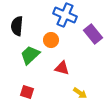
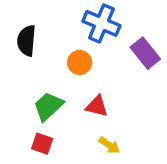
green trapezoid: (30, 55) -> (48, 106), moved
yellow arrow: (80, 93) -> (109, 145), moved

